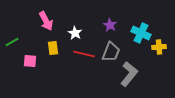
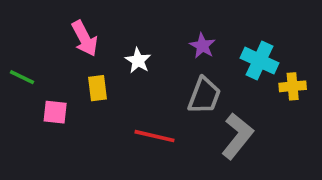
green line: (12, 42) -> (22, 77), turned 56
red line: (84, 54) -> (155, 136), moved

